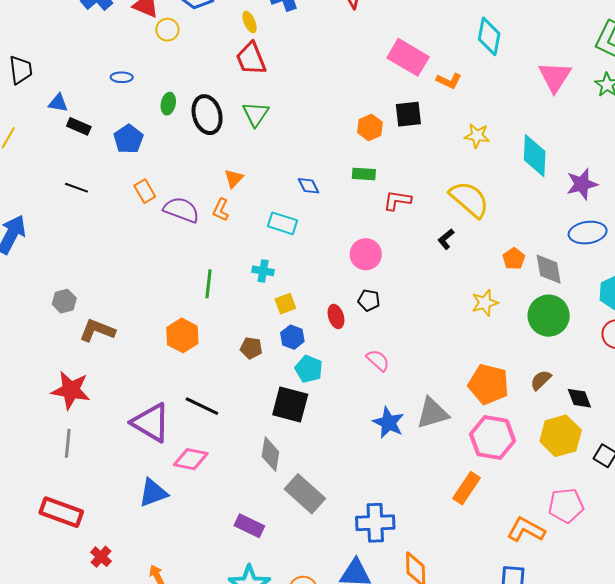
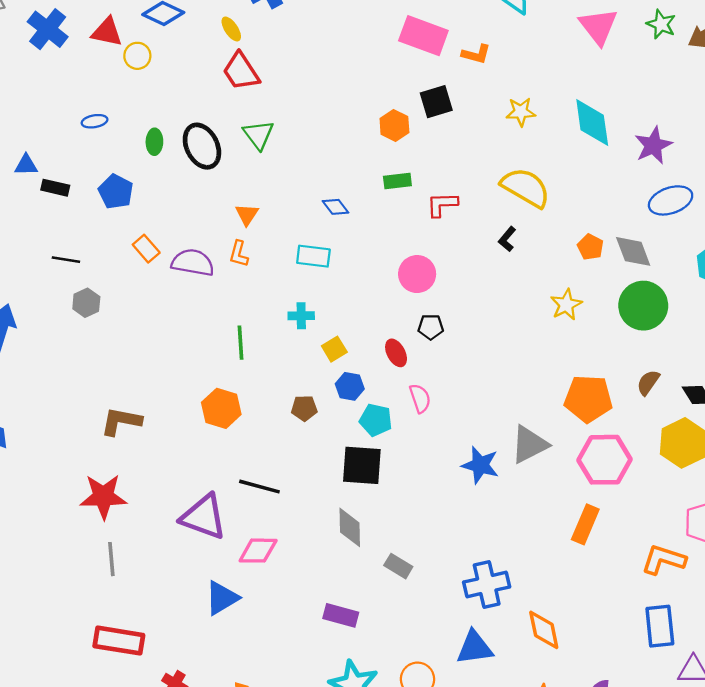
gray hexagon: (64, 301) -> (86, 303), moved
pink semicircle: (378, 360) -> (420, 398), moved, turned 40
gray rectangle: (305, 494) -> (398, 566), size x0.6

